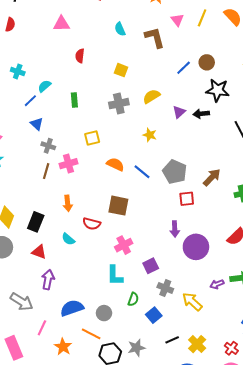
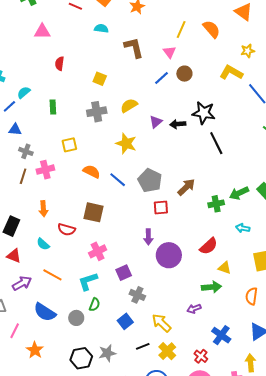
pink triangle: (177, 20) -> (170, 52), moved
cyan semicircle: (120, 29) -> (101, 28), moved, turned 120
black star: (218, 90) -> (204, 113), moved
blue triangle: (37, 124) -> (15, 130), turned -40
yellow star: (150, 135) -> (126, 144), size x1.5
cyan L-shape: (115, 276) -> (88, 281), turned 70
purple arrow: (48, 280) -> (22, 283), turned 48
purple arrow: (217, 284) -> (194, 309), moved
green semicircle: (133, 299) -> (94, 305), moved
yellow arrow: (192, 302) -> (161, 323), moved
blue semicircle: (72, 308) -> (45, 312), turned -130
orange line: (91, 334) -> (52, 275), moved

